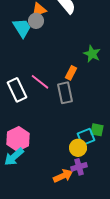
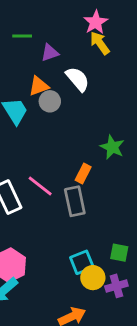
gray circle: (36, 21) -> (50, 101), moved
cyan square: (86, 137) -> (82, 262), moved
purple cross: (79, 167) -> (116, 286), moved

